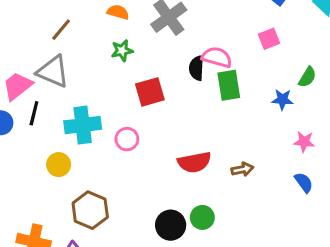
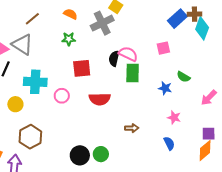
green semicircle: (307, 77) -> (183, 77), turned 80
red semicircle: (194, 162) -> (100, 99), moved

